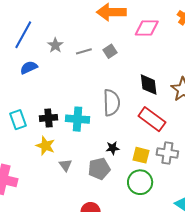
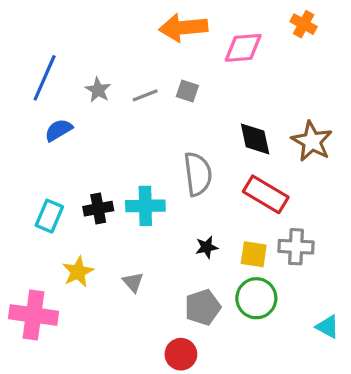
gray square: (110, 51) -> (187, 91), turned -32
cyan rectangle: (18, 120) -> (49, 216), turned 48
yellow star: (45, 146) -> (78, 272), moved, turned 30
gray pentagon: (99, 169) -> (203, 307), moved

